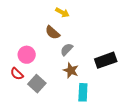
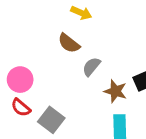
pink circle: (27, 55) -> (20, 80), moved
brown star: (71, 70) -> (115, 91), moved

